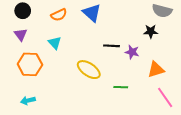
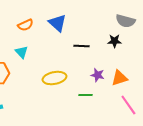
black line: (111, 46) -> (81, 46), moved
purple star: (132, 52) -> (97, 75), moved
yellow ellipse: (89, 70) -> (54, 78), turned -45

